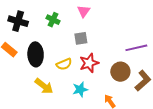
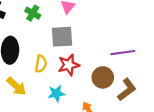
gray square: (81, 38) -> (62, 37), size x1.5
yellow semicircle: (64, 64) -> (41, 64), turned -63

